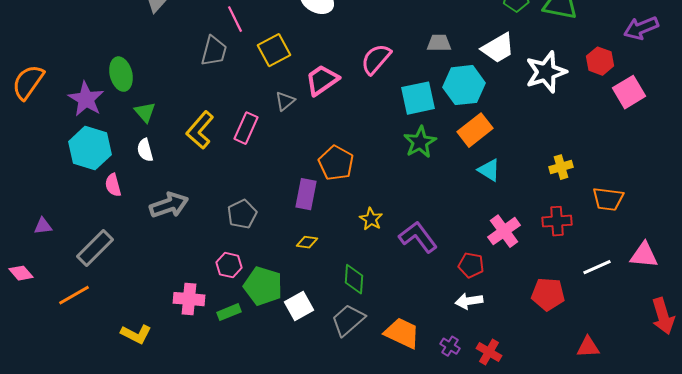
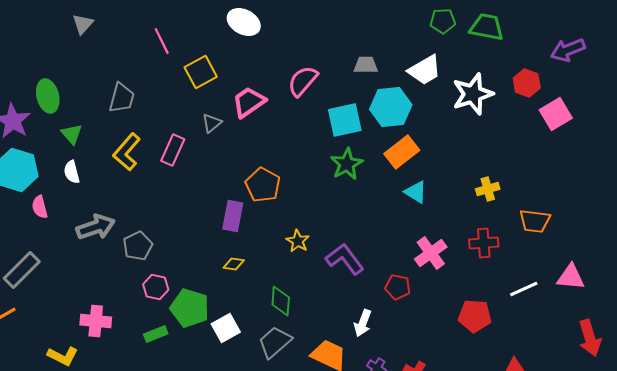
gray trapezoid: (214, 51) -> (122, 98), moved
gray pentagon: (242, 214) -> (138, 246), moved
pink cross: (189, 299) -> (96, 321), moved
white arrow: (469, 301) -> (363, 323), moved, turned -60

